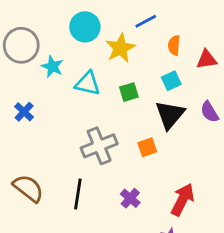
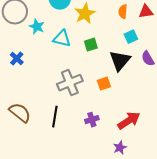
red triangle: (207, 59) -> (146, 12), moved
cyan square: (171, 81) -> (131, 37), moved
purple cross: (130, 198) -> (92, 120), turned 32
red arrow: (183, 200) -> (129, 121), turned 30

